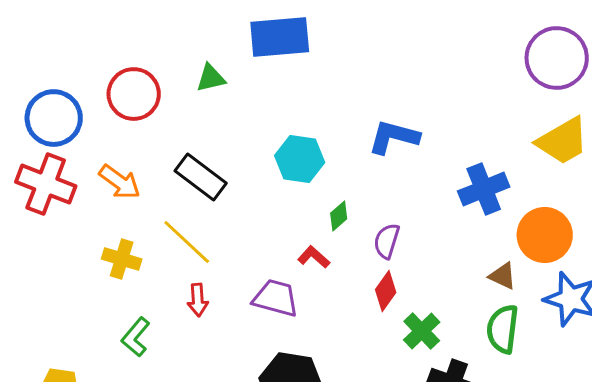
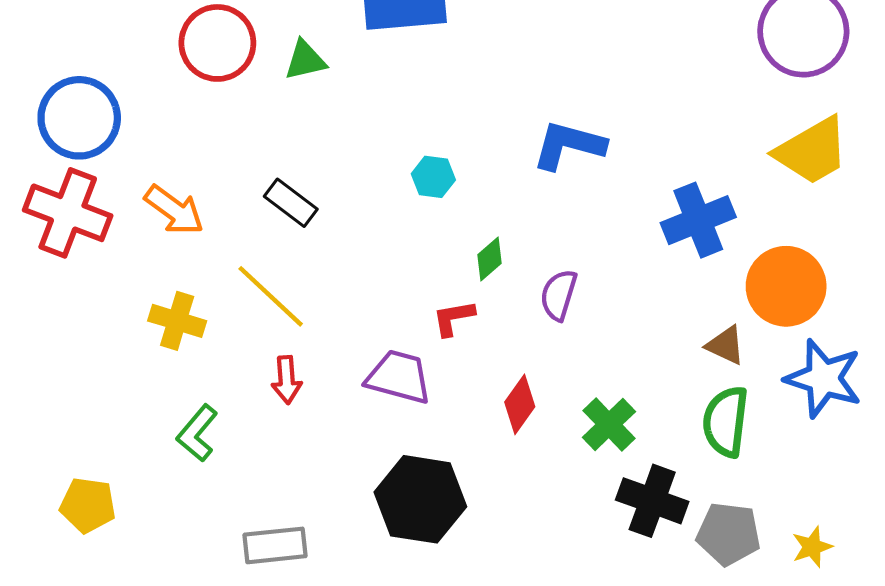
red circle: (134, 94) -> (217, 43), moved
cyan hexagon: (300, 159) -> (433, 177), size x0.6
black rectangle: (201, 177) -> (291, 203), size x0.7
red L-shape: (314, 257) -> (453, 318), turned -52
red diamond: (386, 291) -> (520, 404), moved

